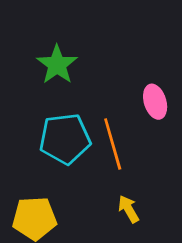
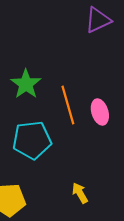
orange line: (113, 144) -> (68, 105), moved

